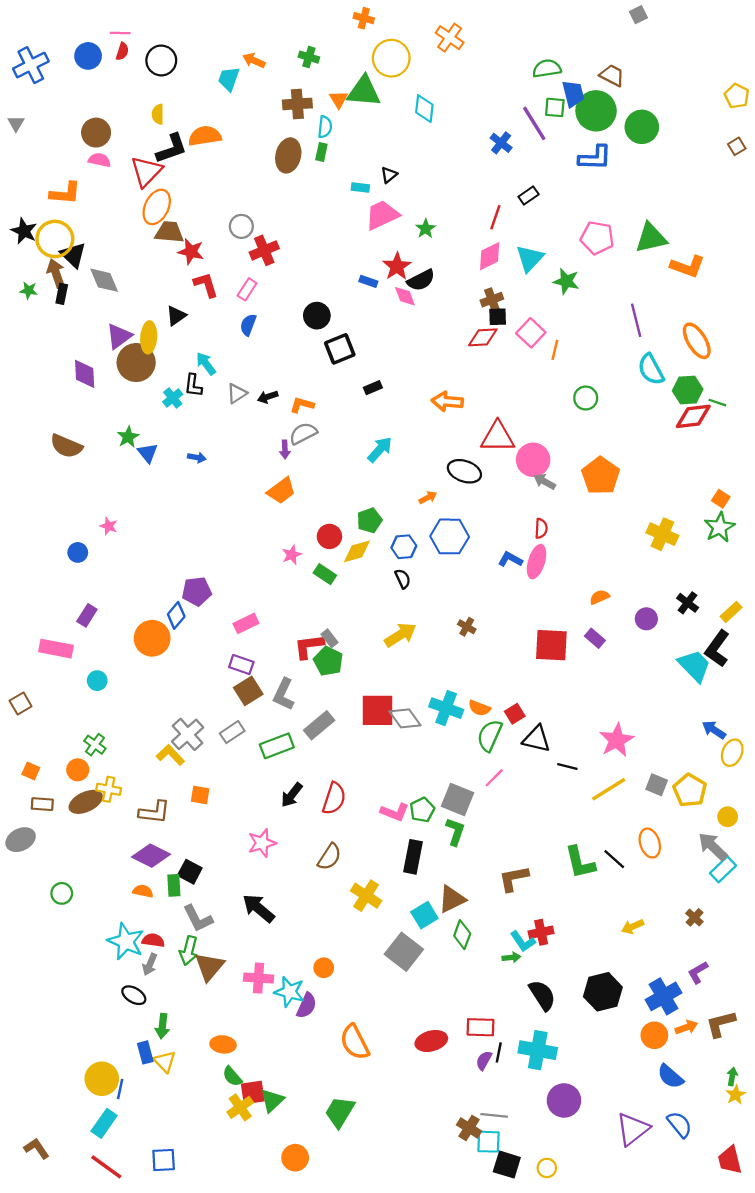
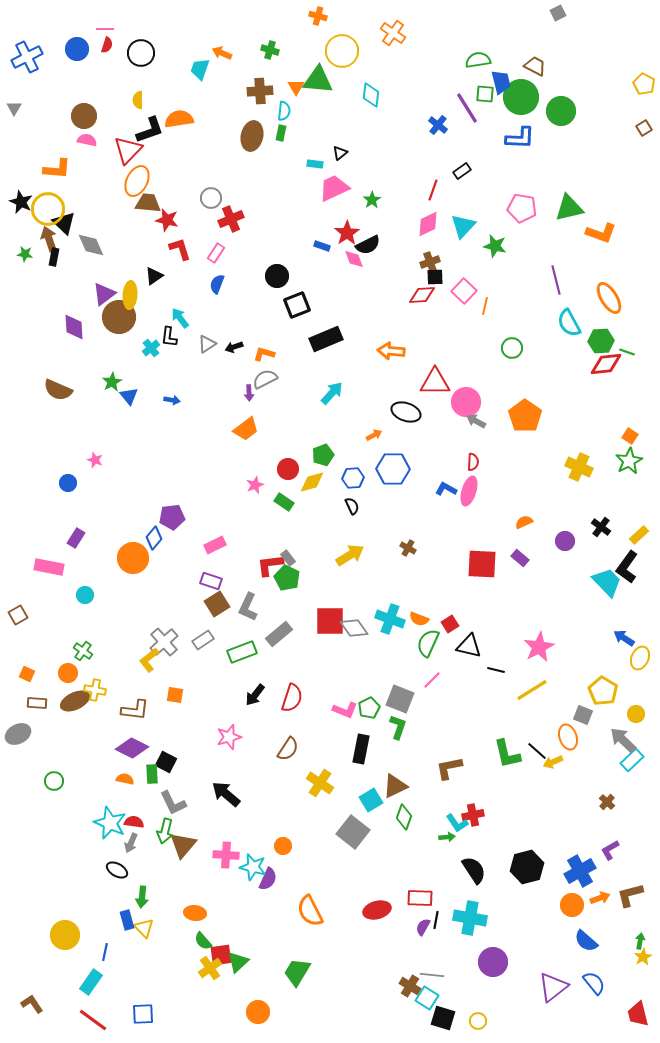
black rectangle: (373, 388) -> (326, 339), size x2.0
yellow L-shape: (170, 755) -> (149, 660), turned -85
gray square: (657, 785) -> (583, 715), moved
yellow arrow: (633, 927) -> (553, 762), moved
yellow circle: (102, 1079) -> (65, 935), moved
cyan square: (488, 1142) -> (427, 998), turned 30

